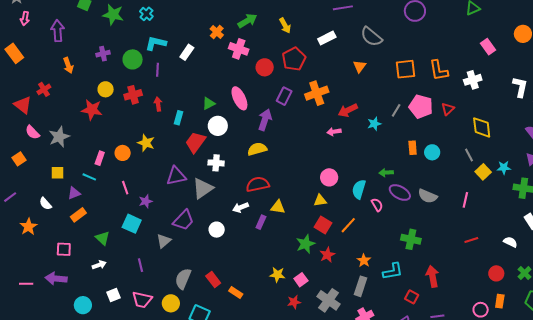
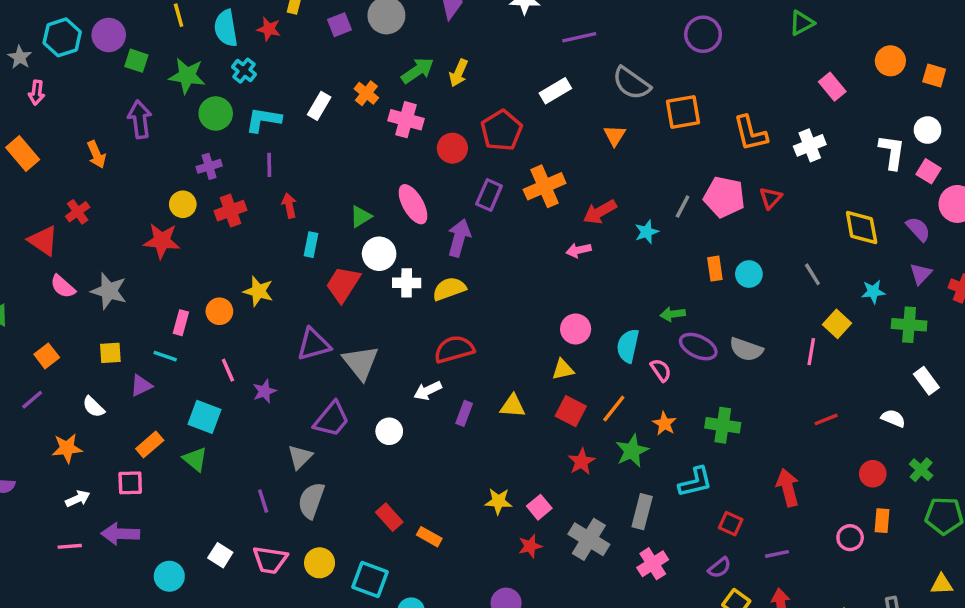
yellow arrow: (285, 26) -> (459, 73), moved, turned 56
purple arrow: (58, 31) -> (140, 119), moved
white rectangle: (187, 52) -> (319, 106), moved
purple cross: (103, 54) -> (209, 166), moved
green circle: (133, 59) -> (216, 114), moved
orange arrow: (68, 65) -> (96, 155), moved
orange square: (405, 69) -> (683, 112), moved
red arrow: (158, 104) -> (289, 205), moved
yellow diamond: (482, 127) -> (862, 227), moved
gray star: (59, 137) -> (109, 291), turned -30
orange square: (19, 159) -> (47, 356), moved
white cross: (216, 163) -> (407, 283), moved
yellow square: (483, 172) -> (837, 324), moved
gray triangle: (203, 188) -> (361, 363), turned -30
yellow triangle: (278, 207) -> (513, 406), moved
orange rectangle: (78, 215) -> (150, 445), moved
cyan square: (132, 224) -> (205, 417), moved
orange star: (28, 227) -> (67, 448), turned 30
green star: (305, 244) -> (632, 451), moved
orange star: (364, 260) -> (664, 424), moved
white arrow: (99, 265) -> (78, 499), moved
red arrow: (432, 276) -> (788, 488), moved
gray semicircle: (183, 279) -> (311, 500), moved
white square: (113, 295) -> (220, 555), turned -32

